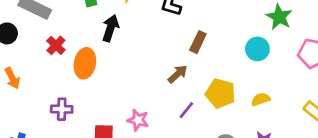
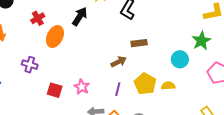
brown rectangle: (198, 42) -> (139, 43), turned 42
yellow semicircle: (261, 99) -> (168, 86), moved
purple line: (186, 110) -> (118, 89), turned -40

